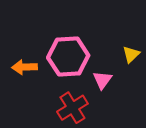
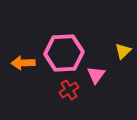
red cross: (72, 108) -> (69, 90), moved, size x0.7

